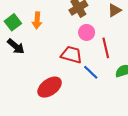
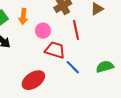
pink circle: (87, 32) -> (43, 31), moved
red line: (106, 48) -> (76, 30), moved

